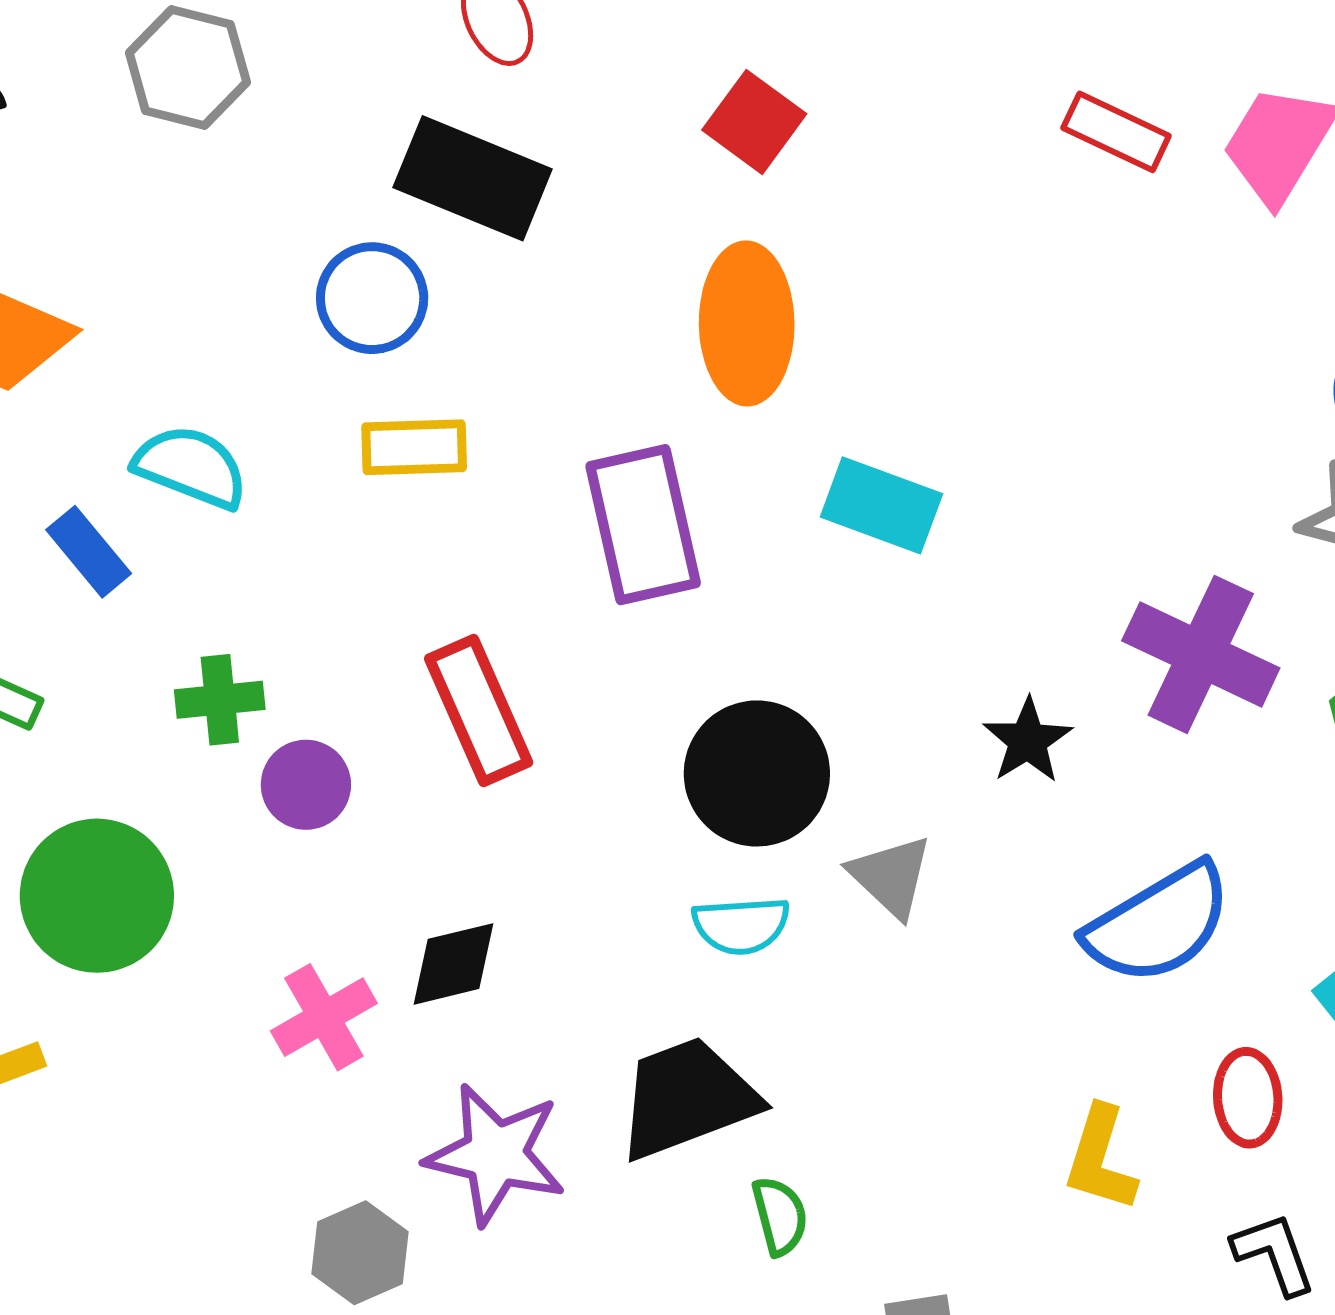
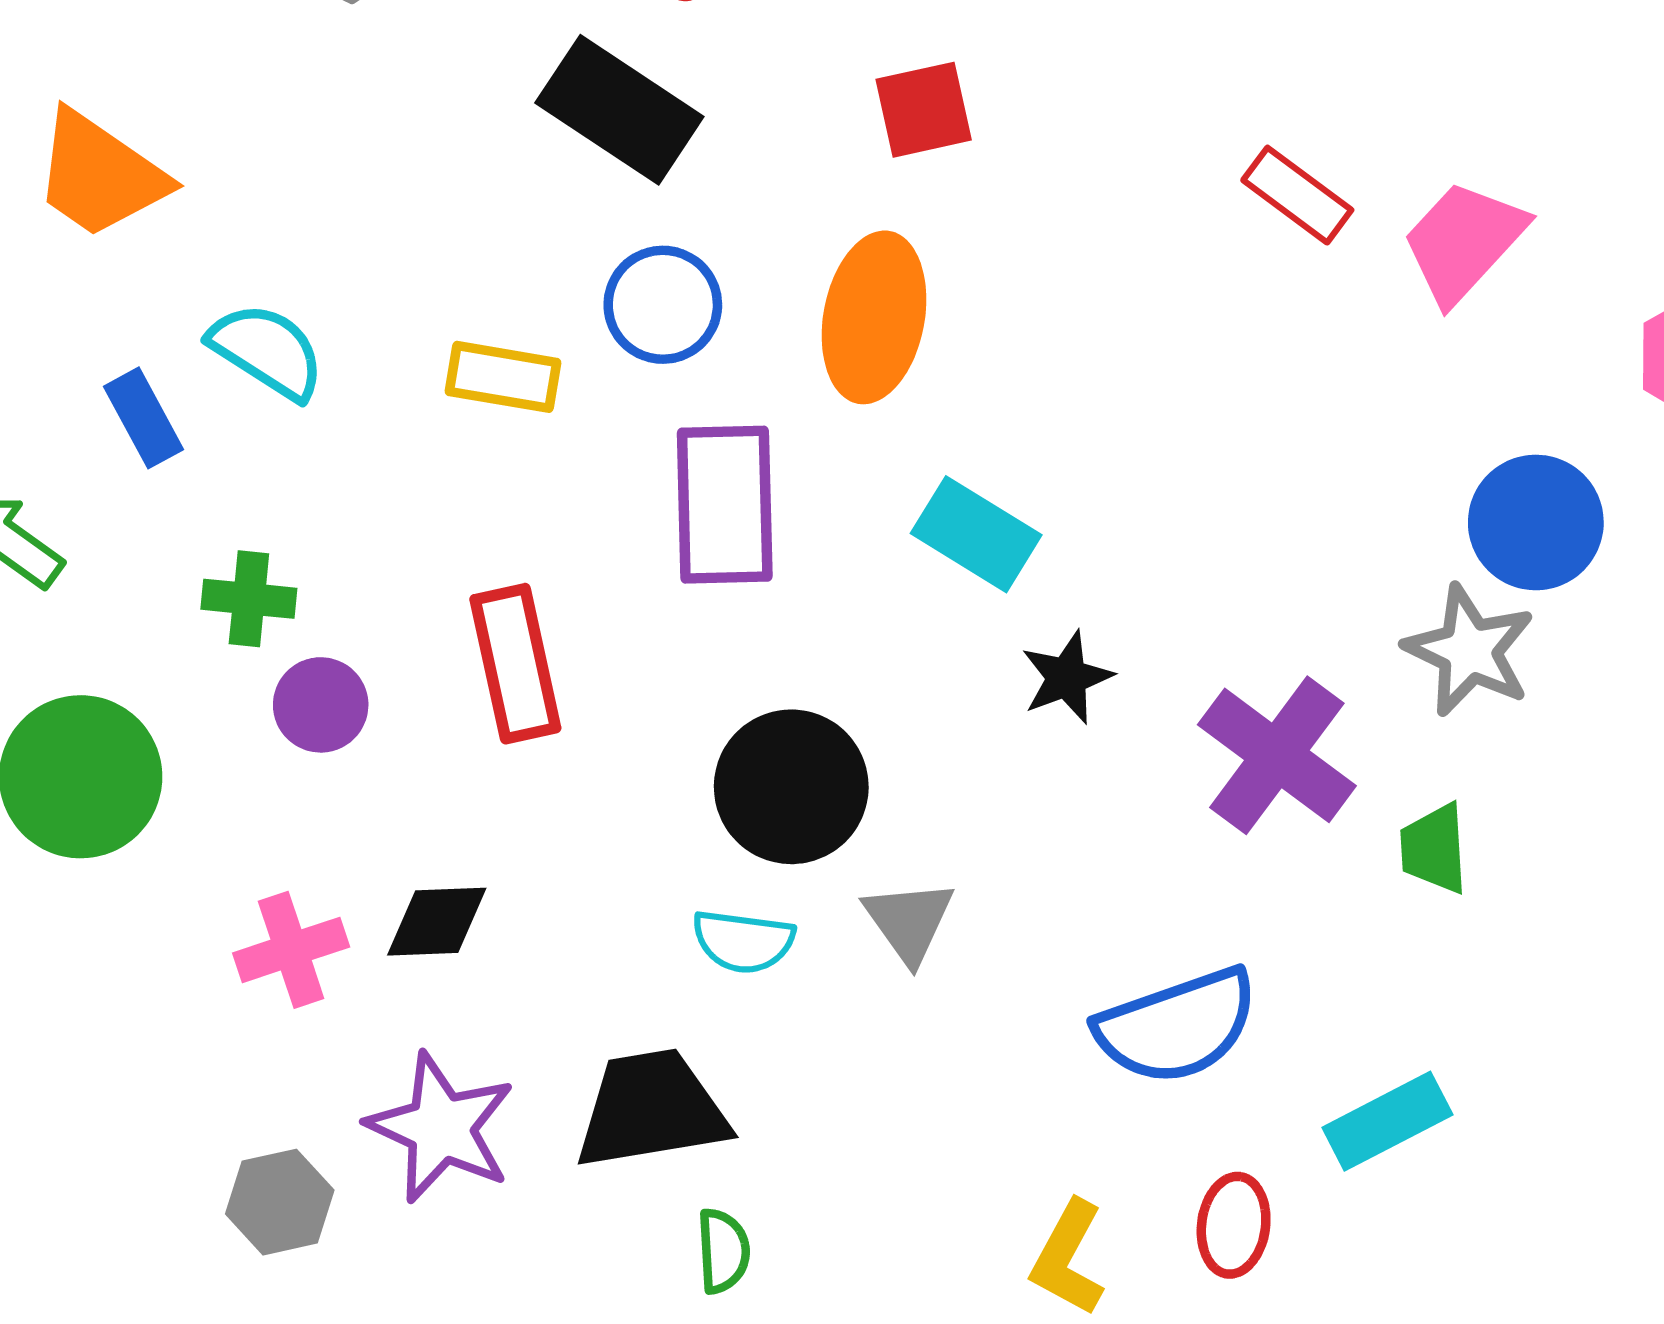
red square: (754, 122) -> (924, 110), turned 30
blue circle: (372, 298) -> (663, 305), moved
black star: (1028, 741) -> (1067, 677), moved

